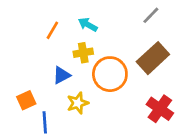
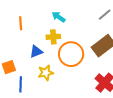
orange line: (52, 30) -> (21, 23), moved, turned -40

